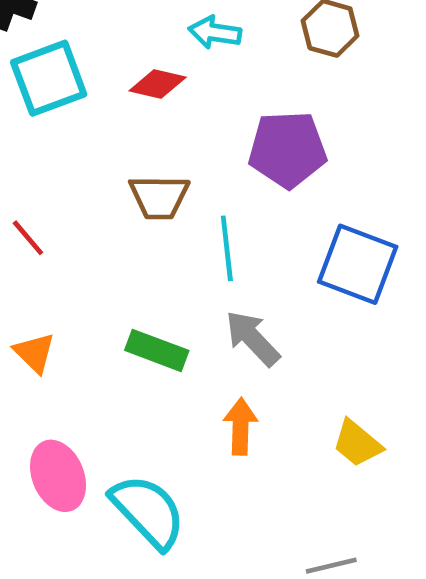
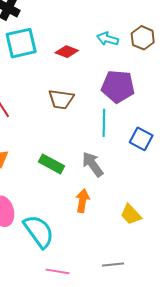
cyan arrow: (215, 32) -> (108, 39), moved
cyan line: (227, 248) -> (104, 123), moved
blue square: (358, 264) -> (141, 139), size x0.7

